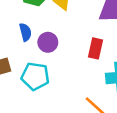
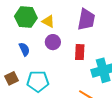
purple circle: (48, 42) -> (53, 42), moved

